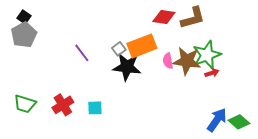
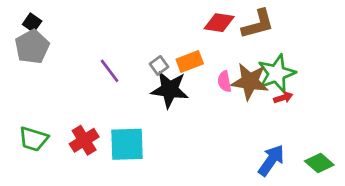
orange rectangle: (142, 46) -> (190, 61), size x0.7
cyan square: (95, 108) -> (127, 144), size x1.8
blue arrow: (217, 120) -> (271, 160), moved

